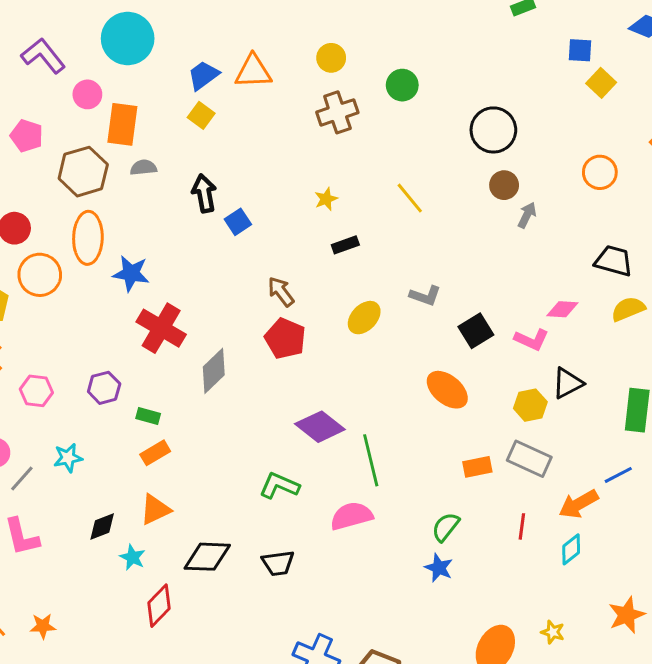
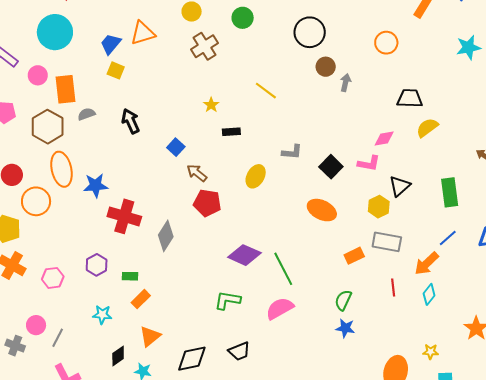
blue square: (238, 222) -> (176, 147), moved
black rectangle: (345, 245) -> (231, 132), turned 30
cyan star: (68, 458) -> (102, 315), moved, turned 30

